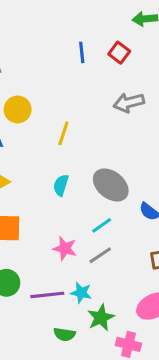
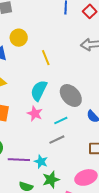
yellow line: (63, 133) -> (46, 58), turned -49
cyan semicircle: (61, 185) -> (39, 91), size x1.5
pink star: (65, 248) -> (35, 114), moved

